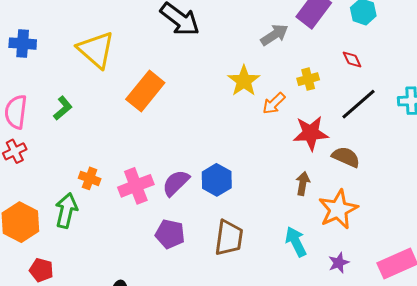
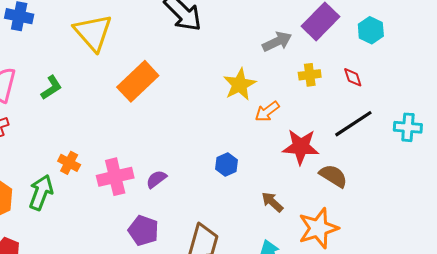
yellow cross: (308, 79) -> (310, 75), moved
blue hexagon: (217, 180) -> (226, 165), moved, size x0.7
purple semicircle: (176, 183) -> (156, 179), size x0.7
brown arrow: (303, 183) -> (272, 202), moved, turned -65

